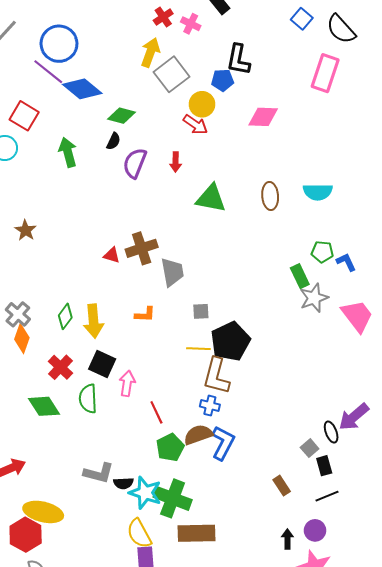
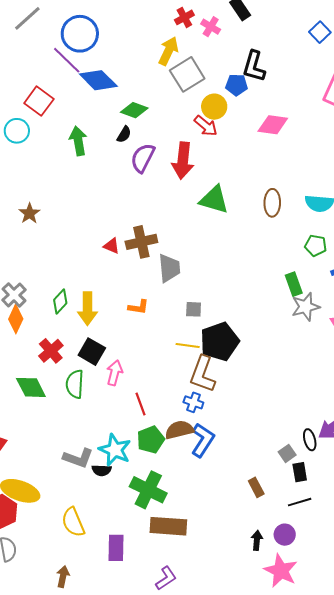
red arrow: (176, 162) -> (183, 161), size x1.8
green pentagon: (322, 252) -> (316, 245), moved
cyan star: (145, 493) -> (115, 450), moved
yellow semicircle: (139, 533) -> (73, 522), moved

